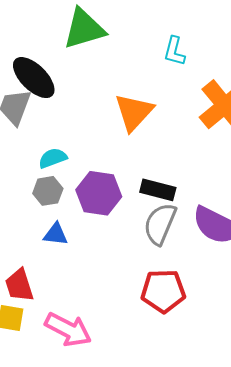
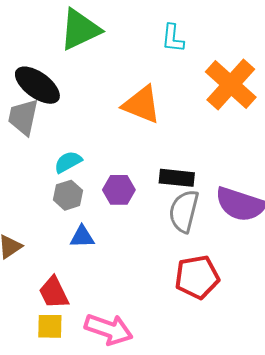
orange triangle: (134, 112) -> (142, 105), turned -42
purple hexagon: (99, 193) -> (119, 190), size x0.7

